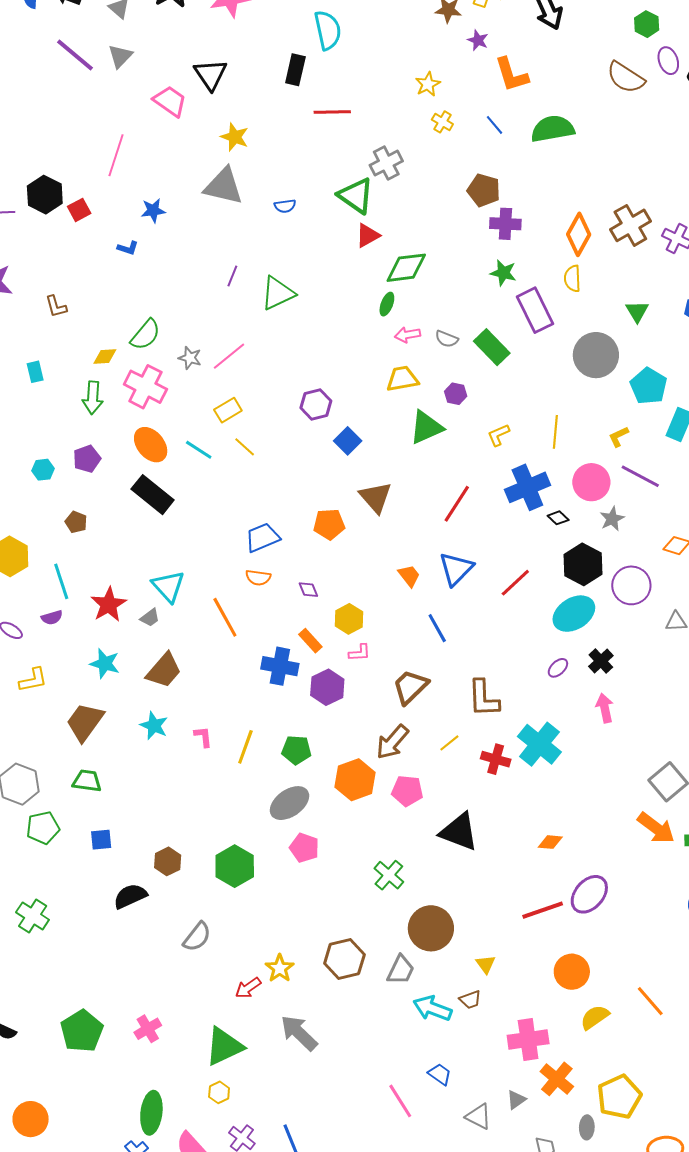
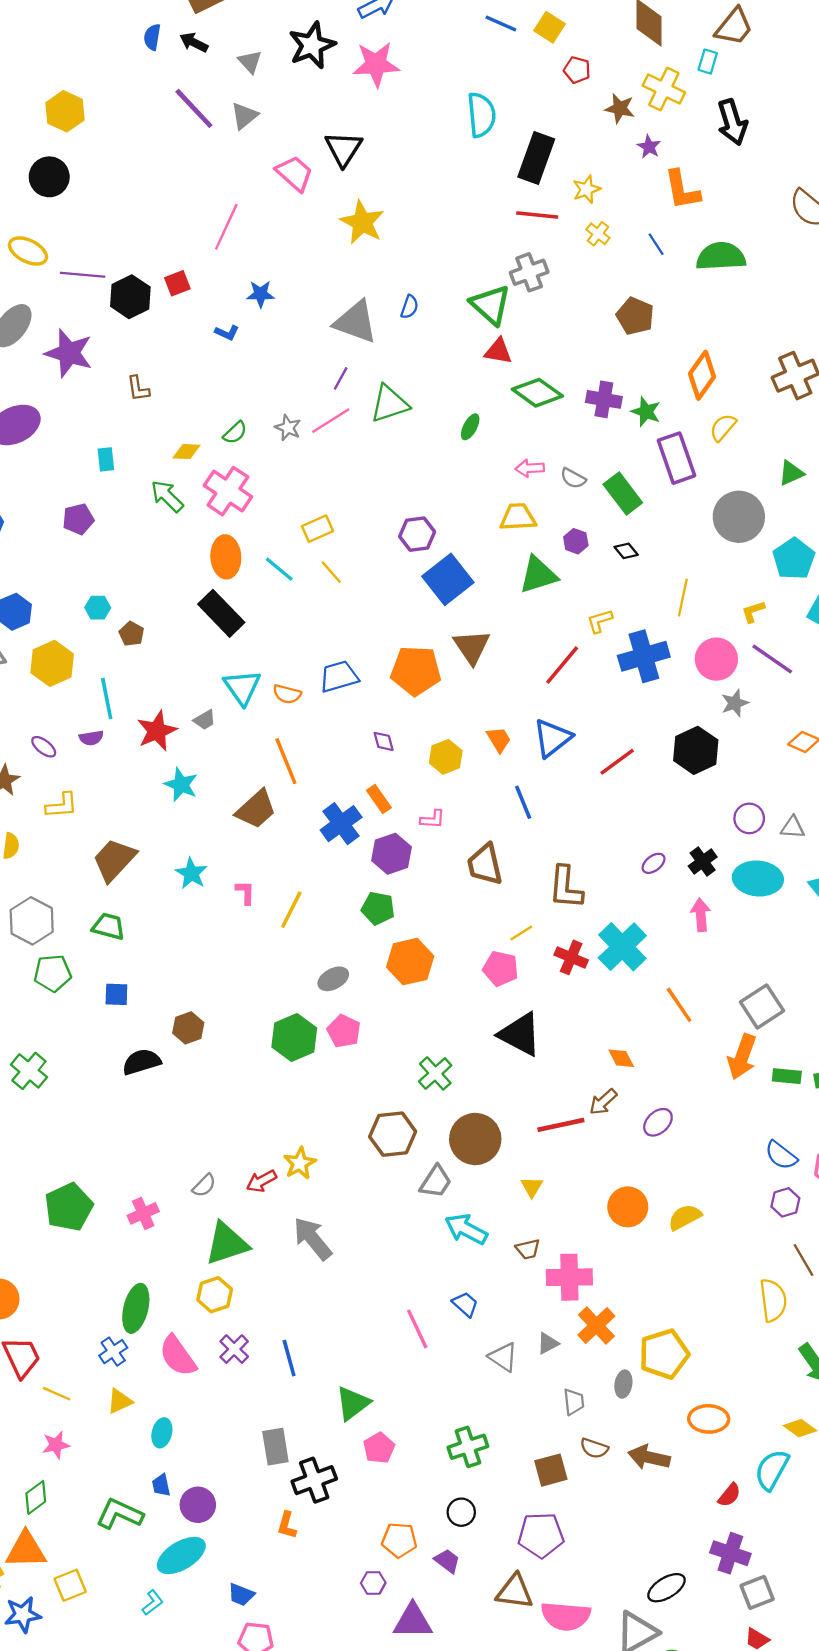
black rectangle: (295, 70) -> (536, 158), moved, size x1.4
red line: (332, 112) -> (537, 215), moved
yellow star: (235, 137) -> (362, 222), size x1.4
gray triangle: (224, 186) -> (356, 322), moved
black hexagon: (45, 195) -> (130, 297), moved
blue semicircle: (285, 206) -> (409, 307), turned -70
purple cross: (505, 224) -> (604, 399), moved
orange diamond: (579, 234) -> (702, 375), moved
red triangle: (368, 235) -> (498, 351), turned 32
green diamond: (406, 268) -> (537, 393), turned 36
yellow semicircle: (572, 279) -> (723, 427), turned 36
green ellipse: (387, 304) -> (470, 427), moved
green triangle: (637, 311) -> (791, 473), turned 30
green semicircle: (145, 335) -> (235, 433), size x0.7
pink line: (229, 356) -> (331, 421), moved
gray star: (190, 358) -> (288, 428), moved
green arrow: (93, 398) -> (167, 496), turned 124
yellow L-shape: (498, 435) -> (600, 621), moved
blue square: (348, 441) -> (448, 579), size x1.6
orange ellipse: (151, 445) -> (226, 557), turned 30
purple pentagon: (87, 459) -> (78, 519), moved
cyan hexagon: (43, 470) -> (98, 608), moved
black diamond: (558, 518) -> (626, 551), moved
orange pentagon: (329, 524) -> (416, 671), size x1.4
orange semicircle: (258, 578) -> (287, 694), moved
purple circle: (631, 585) -> (749, 818), moved, size x0.7
cyan triangle: (168, 586) -> (242, 687), moved
cyan ellipse: (574, 614) -> (758, 879), moved, turned 30
gray trapezoid: (150, 618) -> (205, 720), moved
yellow hexagon: (349, 619) -> (446, 757), moved
cyan star: (105, 664) -> (181, 785), moved
blue cross: (280, 666) -> (341, 824), turned 36
brown trapezoid: (164, 670) -> (256, 809), moved
brown trapezoid: (410, 687) -> (485, 864), turned -66
brown arrow: (392, 742) -> (603, 1102), moved, size x0.7
green pentagon: (296, 750) -> (378, 908), moved
pink pentagon: (407, 791) -> (501, 969), moved
gray ellipse: (289, 803) -> (333, 979), size x0.7
orange arrow: (656, 828) -> (742, 1057), turned 66
orange diamond: (550, 842) -> (621, 1058), turned 50
green hexagon: (235, 866) -> (294, 1038), moved
purple ellipse: (589, 894) -> (658, 1122), size x0.7
red line: (543, 910) -> (561, 1125), moved
gray semicircle: (197, 937) -> (204, 1185), moved, size x0.7
brown hexagon: (344, 959) -> (393, 1134), moved
brown trapezoid: (470, 1000) -> (528, 1249), moved
orange line: (650, 1001) -> (679, 1005), moved
yellow semicircle: (595, 1017) -> (685, 1217), moved
yellow hexagon: (219, 1092) -> (215, 1295), size x1.4

